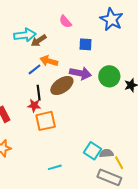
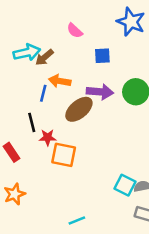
blue line: (35, 69) -> (43, 93), turned -32
black line: (39, 93) -> (32, 122), moved
orange square: (46, 121) -> (64, 155), turned 30
cyan line: (55, 167) -> (77, 221), moved

